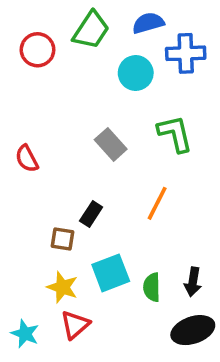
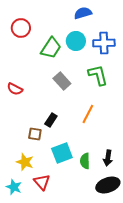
green trapezoid: (91, 30) -> (51, 48), moved
blue cross: (186, 53) -> (104, 43), moved
red semicircle: (27, 159) -> (15, 89), turned -35
yellow star: (62, 287) -> (25, 162), moved
red triangle: (75, 325) -> (42, 182), turned -30

